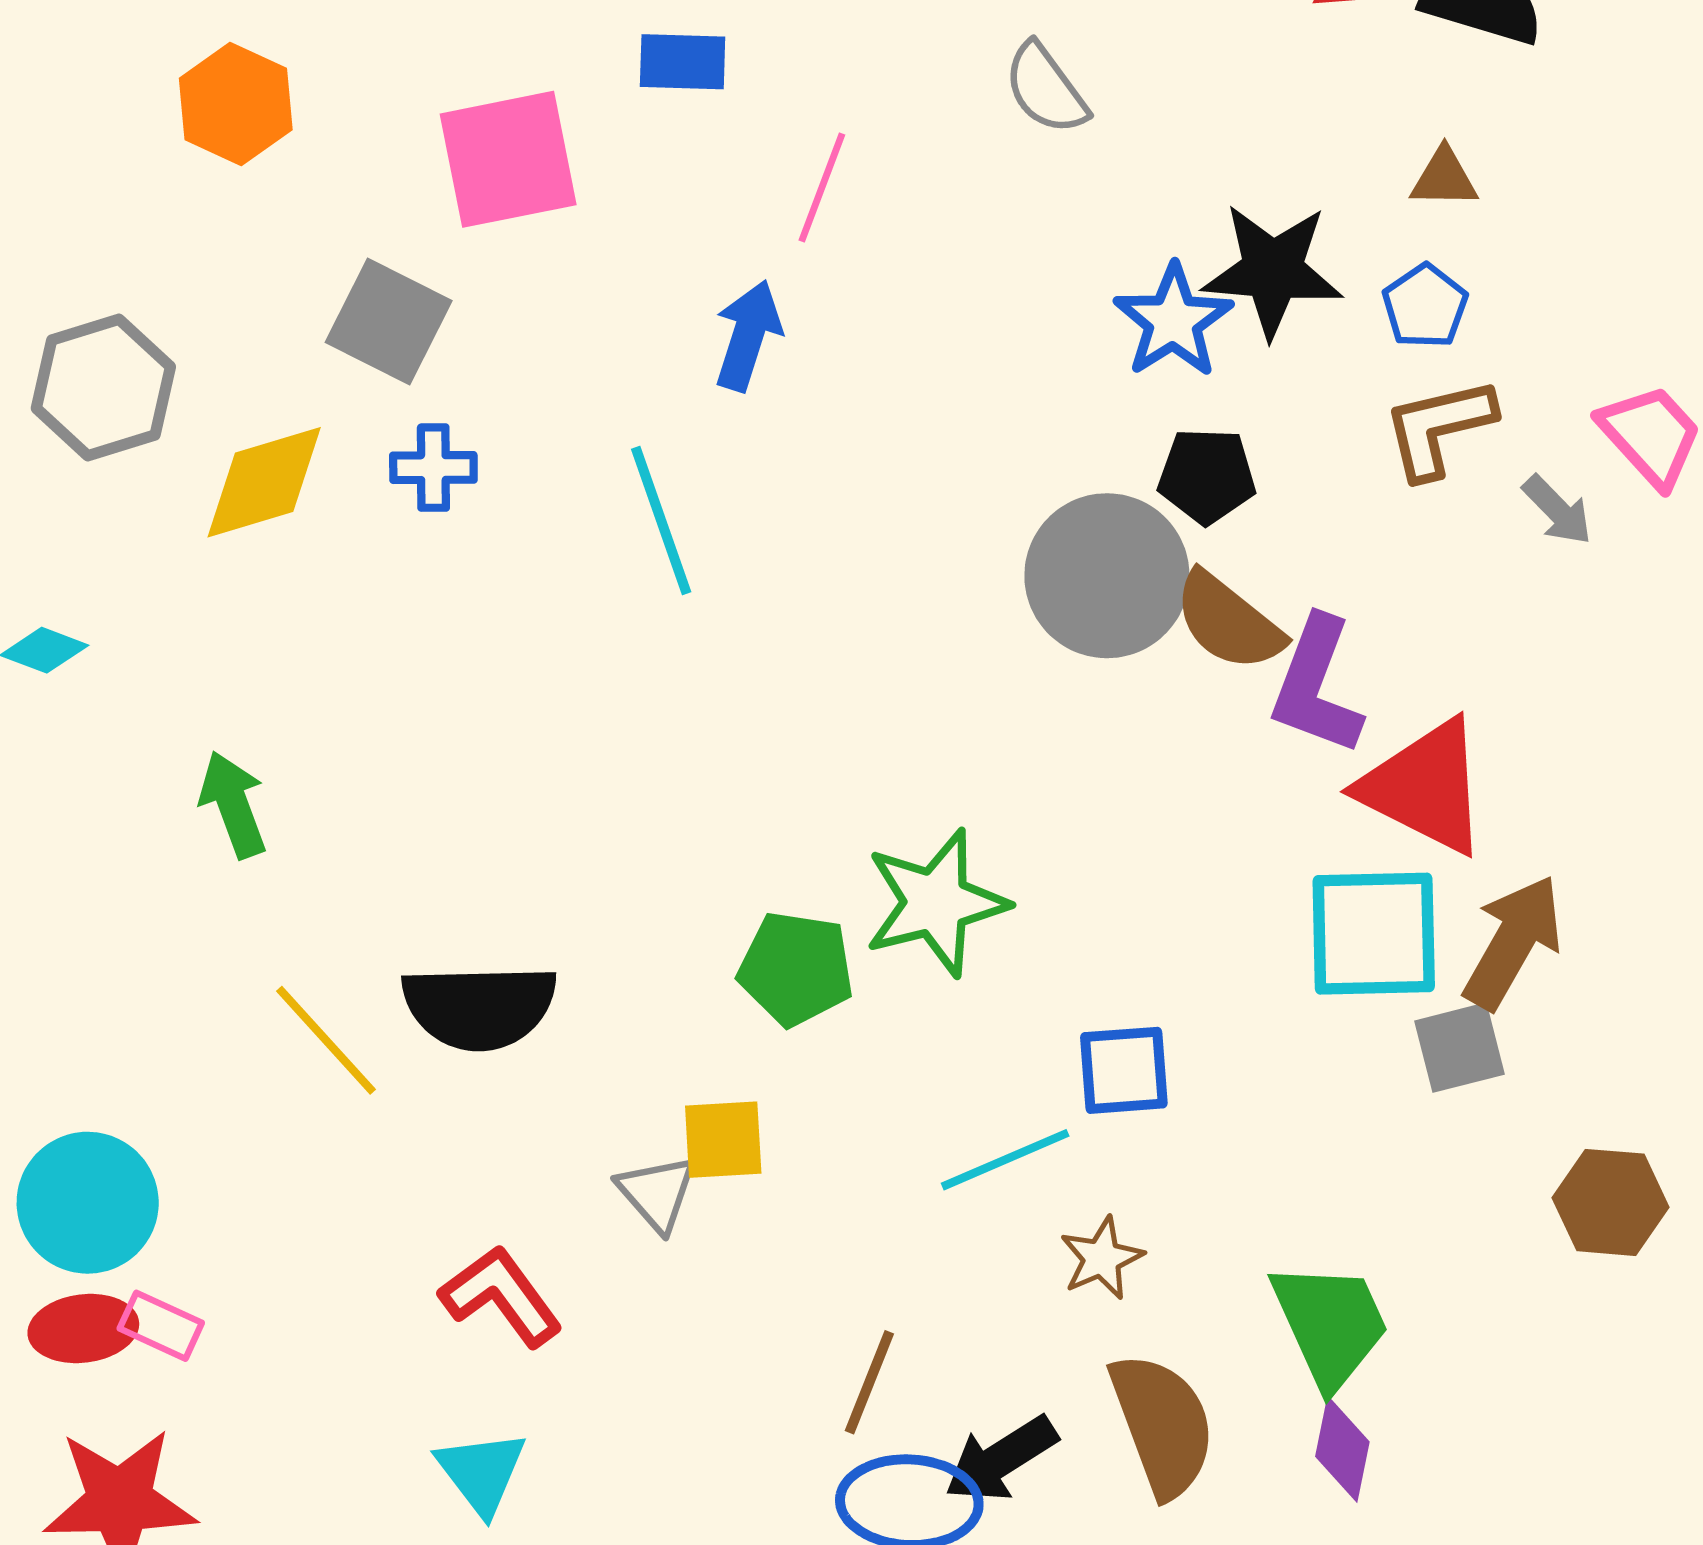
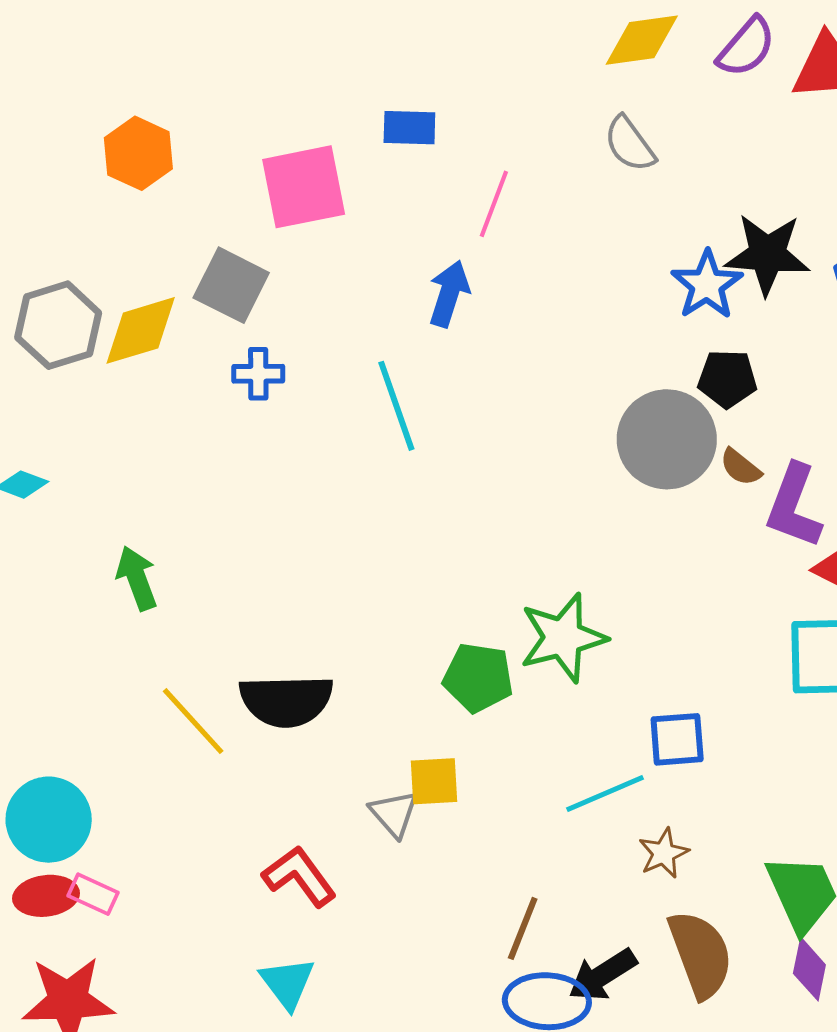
yellow diamond: (264, 482) -> (141, 330), moved
brown semicircle: (1229, 622) -> (740, 467), size x0.6

